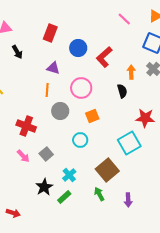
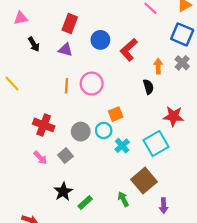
purple triangle: (53, 68) -> (65, 50), moved
pink circle: (81, 88) -> (92, 84), moved
gray circle: (60, 111) -> (81, 132), moved
cyan circle: (80, 140) -> (104, 130), moved
brown square: (107, 170) -> (144, 181), moved
cyan cross: (69, 175) -> (122, 146), moved
purple arrow: (128, 200) -> (164, 206), moved

